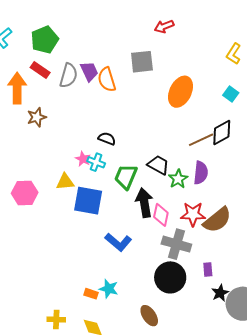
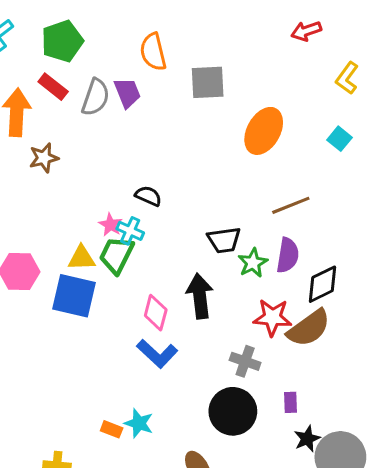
red arrow: (164, 26) -> (306, 31), moved
orange semicircle: (107, 80) -> (153, 52), moved
black diamond: (222, 133) -> (323, 284), moved
black trapezoid: (158, 165) -> (224, 240), turned 140
green trapezoid: (126, 177) -> (116, 255), moved
blue square: (88, 201) -> (74, 296), moved
pink diamond: (161, 215) -> (156, 313), moved
gray cross: (176, 244) -> (245, 361), size x0.7

